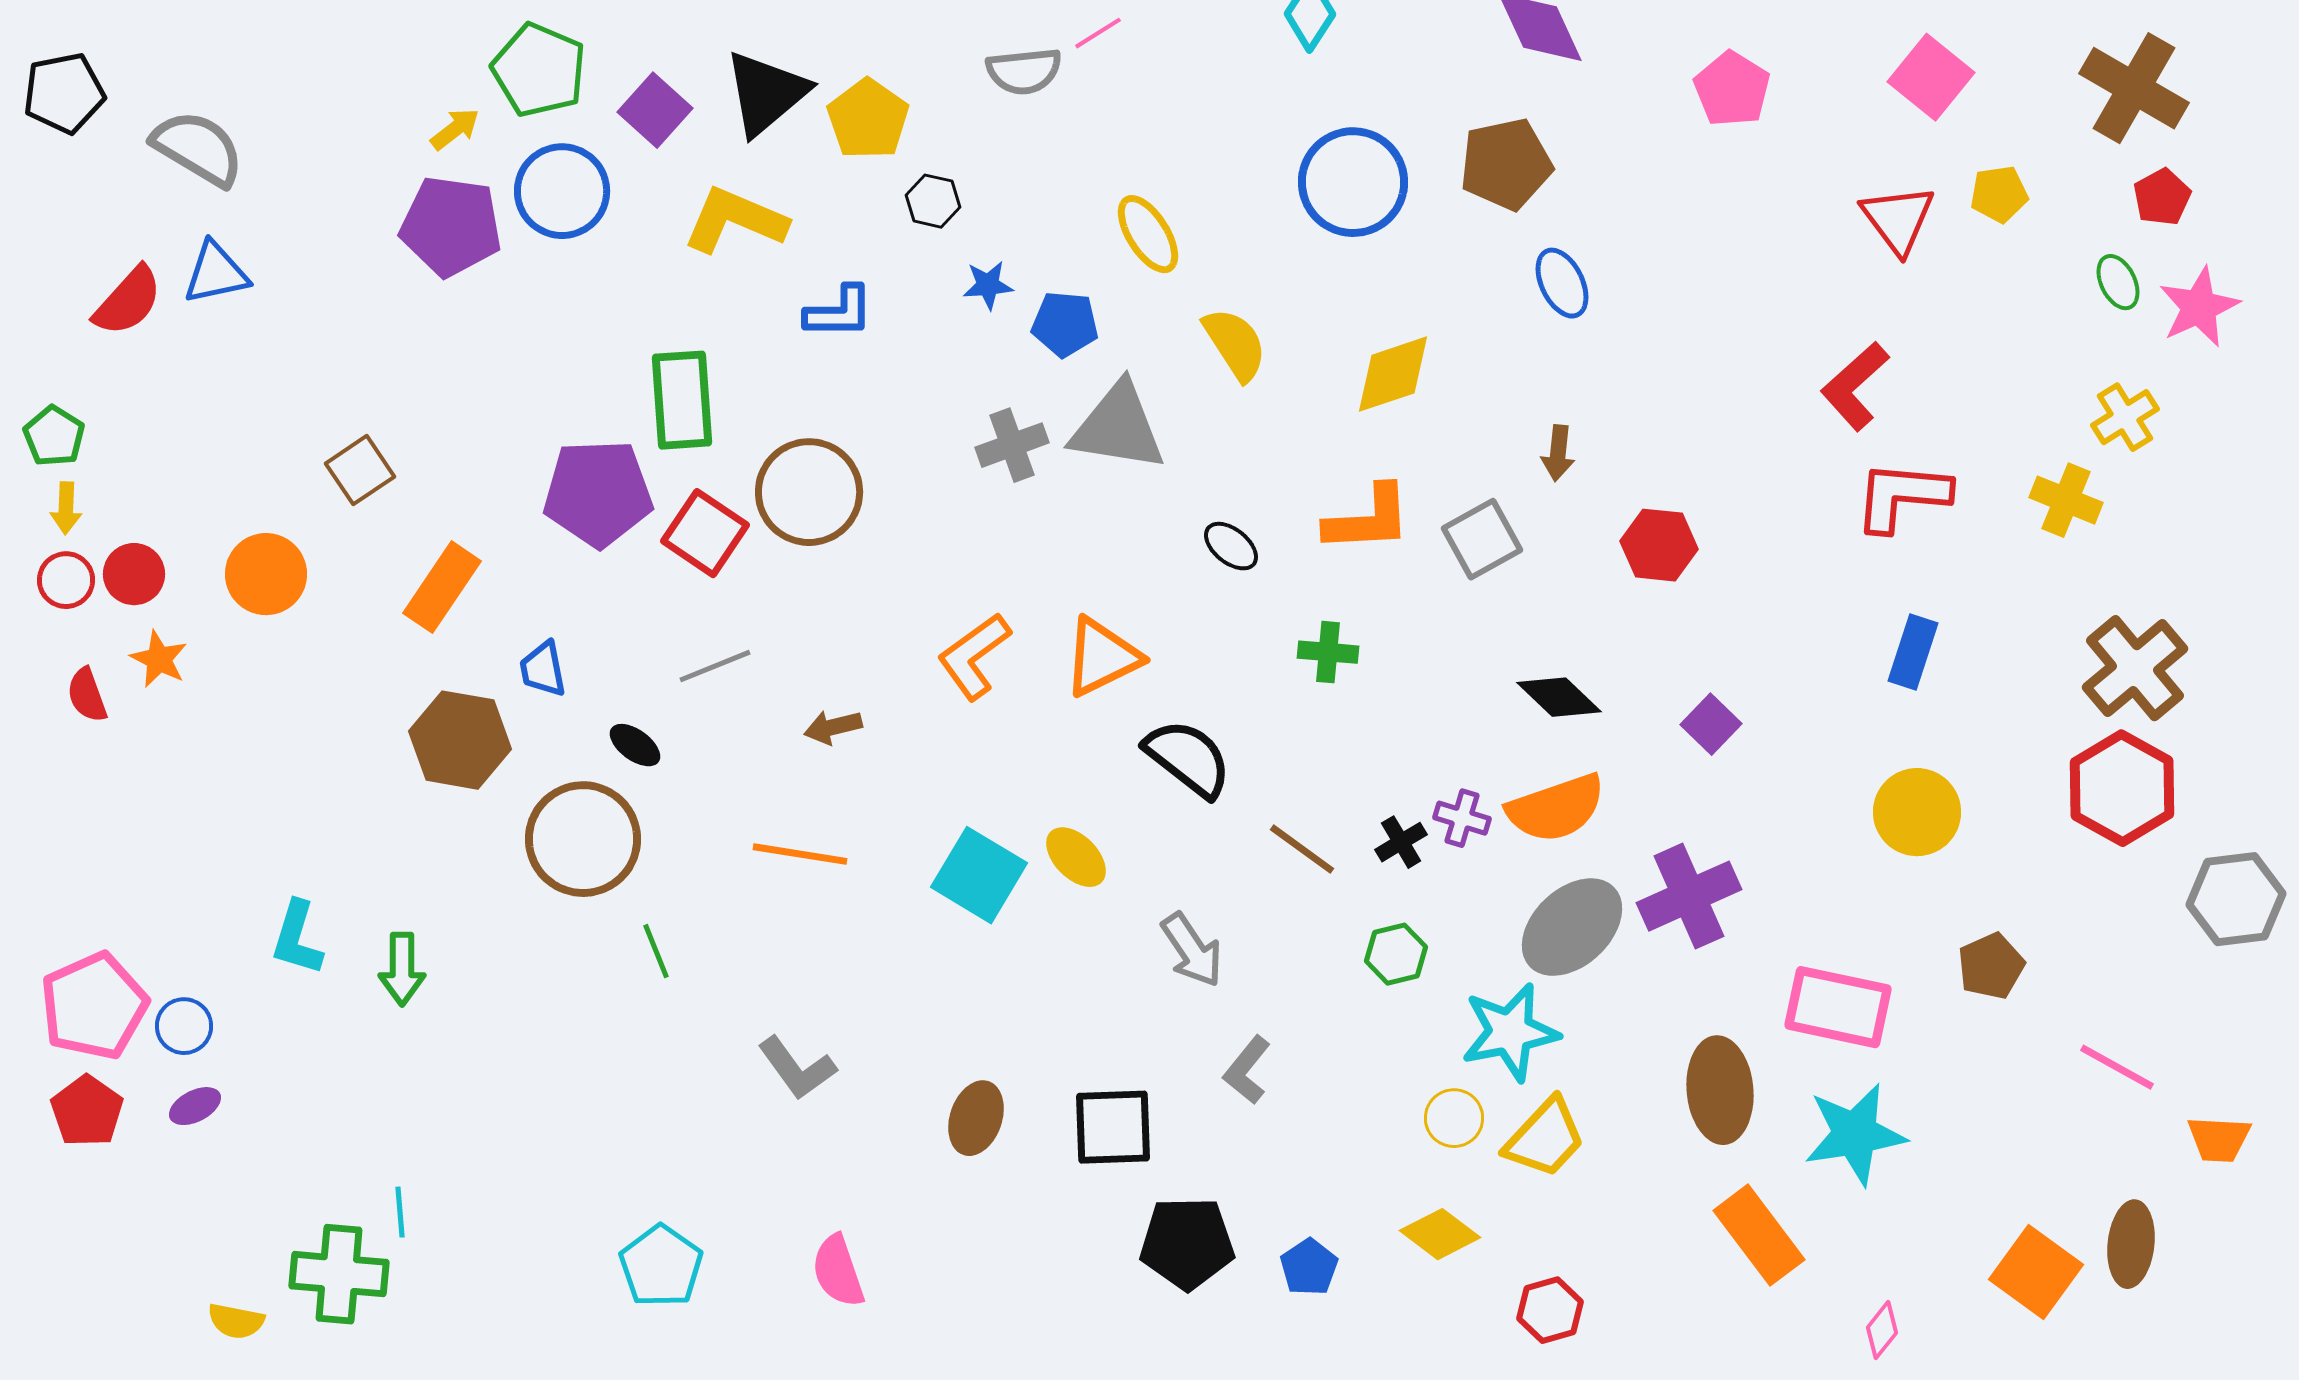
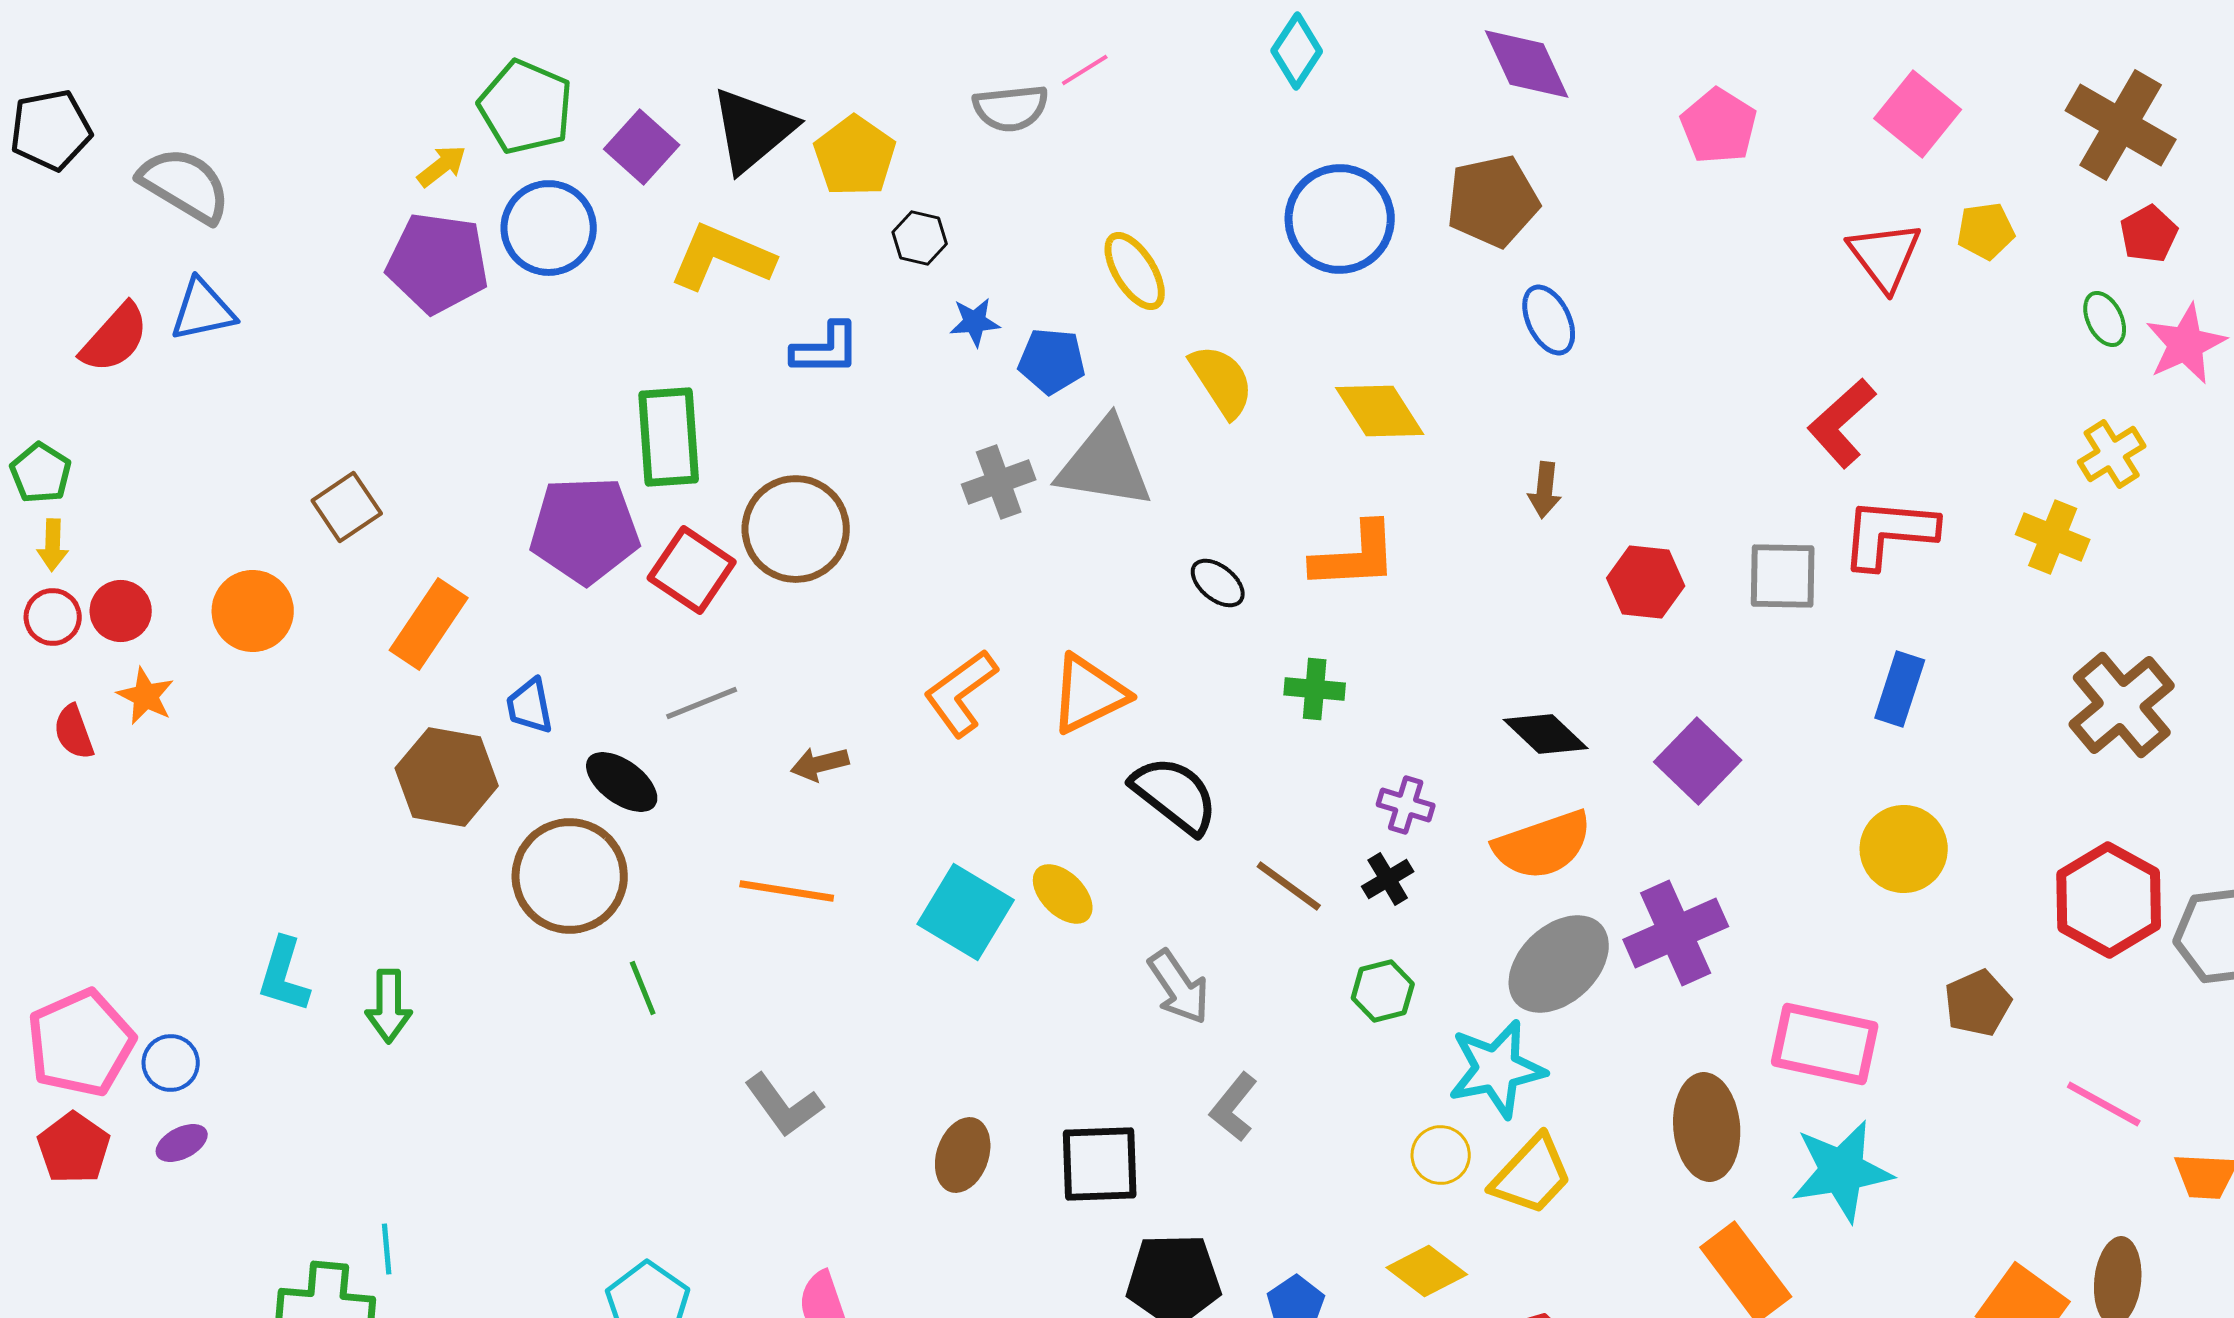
yellow diamond: (1393, 374) -> (1380, 411), turned 76
gray square: (1482, 539) -> (1783, 576), moved, turned 30
purple square: (1711, 724) -> (1698, 761), size x1.4
black ellipse: (635, 745) -> (622, 782), size x1.4
red hexagon: (2122, 788) -> (2109, 900), moved
purple cross: (1462, 818) -> (1406, 805), moved

